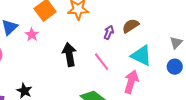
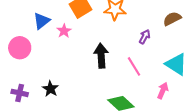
brown semicircle: (131, 26) -> (172, 19), moved
pink arrow: (131, 82) -> (163, 91), size x0.7

